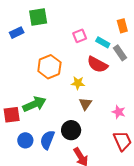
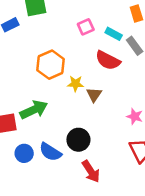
yellow star: (78, 83) -> (76, 84), moved
brown triangle: (85, 104) -> (94, 95), moved
blue semicircle: (47, 140) -> (50, 152), turned -78

